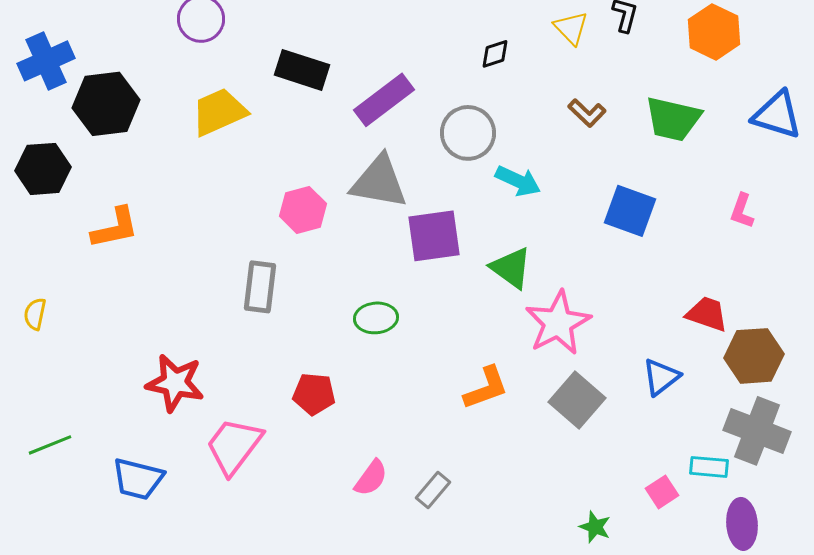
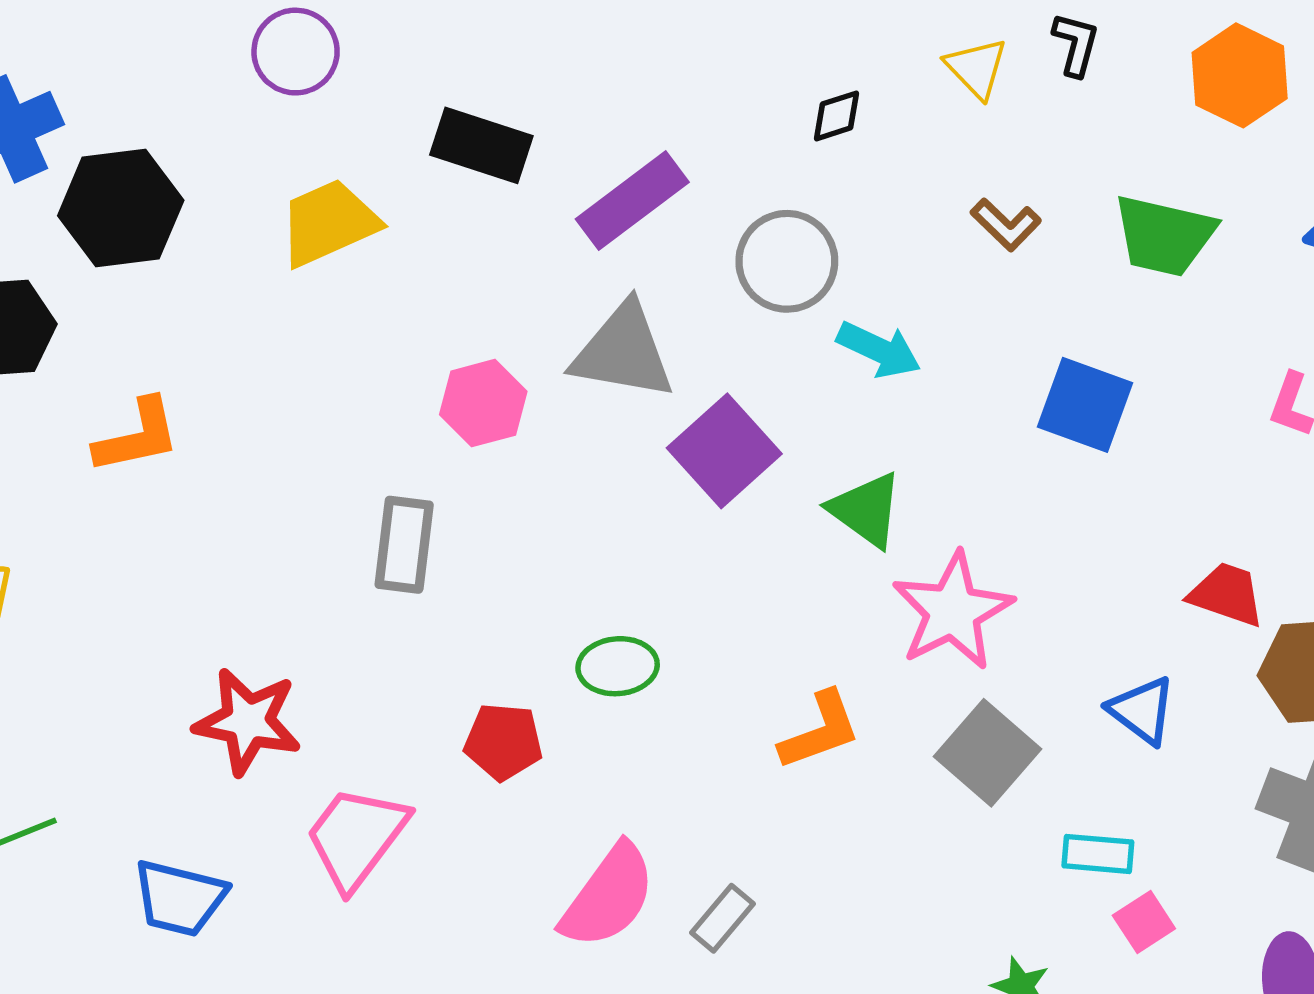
purple square: (434, 236) -> (724, 451), turned -34
green ellipse: (376, 318) -> (618, 666), moved
blue triangle: (661, 377) -> (1142, 710), turned -45
cyan rectangle: (709, 467) -> (1098, 854), moved
pink semicircle: (371, 478) -> (608, 896), size x1.6

